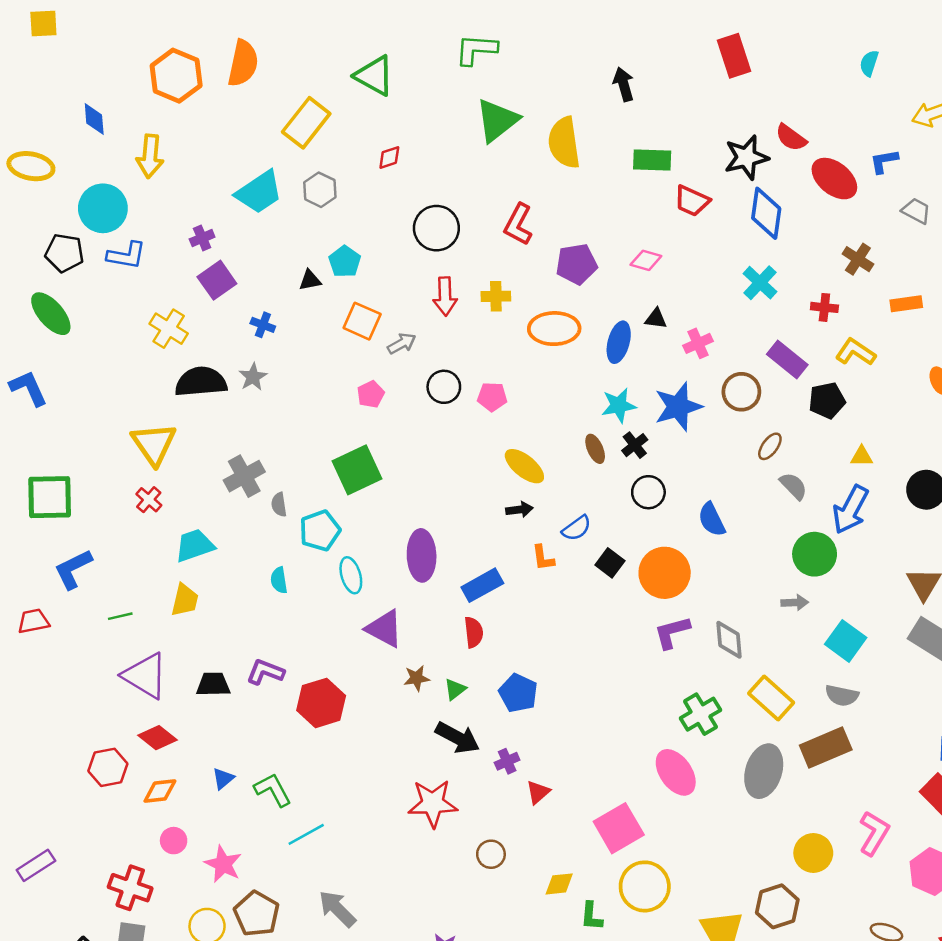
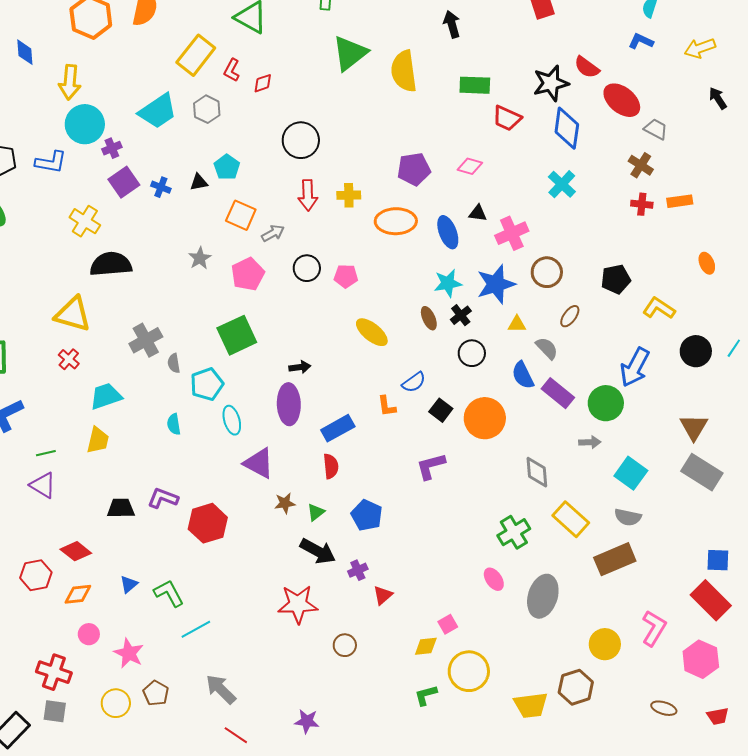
blue L-shape: (884, 161) -> (641, 41), moved, turned 35
cyan circle: (103, 208) -> (85, 124), moved
gray trapezoid: (916, 211) -> (656, 129), moved
red L-shape: (518, 224) -> (232, 70), moved, size x0.7
red cross: (824, 307) -> (642, 204), moved
blue cross: (263, 325) -> (161, 187), moved
blue ellipse: (619, 342) -> (448, 232), turned -36
pink cross: (698, 343) -> (512, 233), size x1.4
yellow L-shape: (855, 352) -> (659, 308), moved
purple rectangle: (787, 360) -> (558, 393), moved
gray star: (253, 377) -> (200, 258), moved
pink pentagon: (371, 394) -> (248, 274), size x1.5
yellow triangle: (154, 444) -> (73, 314), turned -39
yellow triangle: (862, 456) -> (517, 324), moved
gray semicircle: (793, 486) -> (547, 348), moved
black arrow: (519, 510) -> (300, 367), moved
purple L-shape: (672, 632) -> (431, 466), moved
purple triangle: (145, 676) -> (43, 485), moved, size x0.7
gray ellipse: (764, 771) -> (543, 596), moved
pink ellipse: (676, 772) -> (494, 579), size x0.6
pink square: (619, 828) -> (448, 624), size x0.5
yellow diamond: (559, 884) -> (426, 646), moved
brown pentagon: (257, 914) -> (156, 693), size x0.7
green L-shape: (591, 916) -> (426, 695), turned 70

